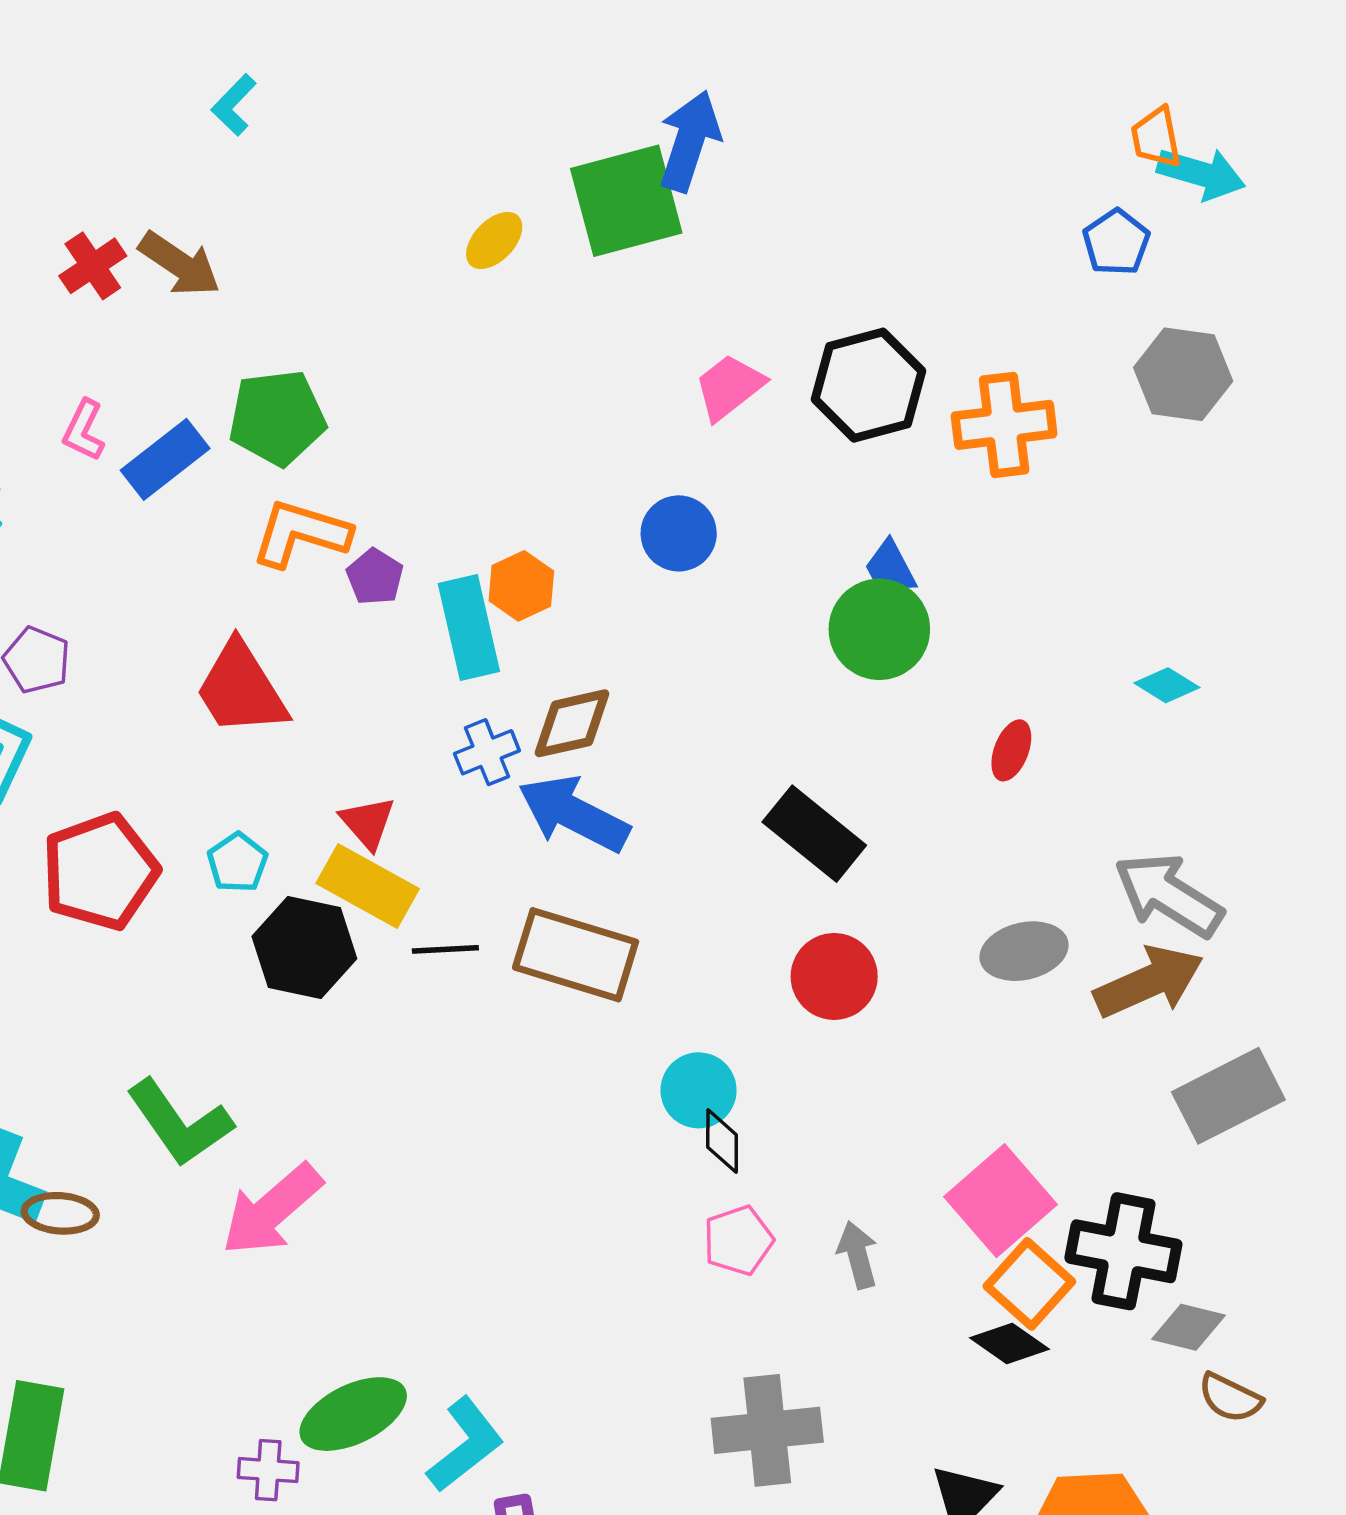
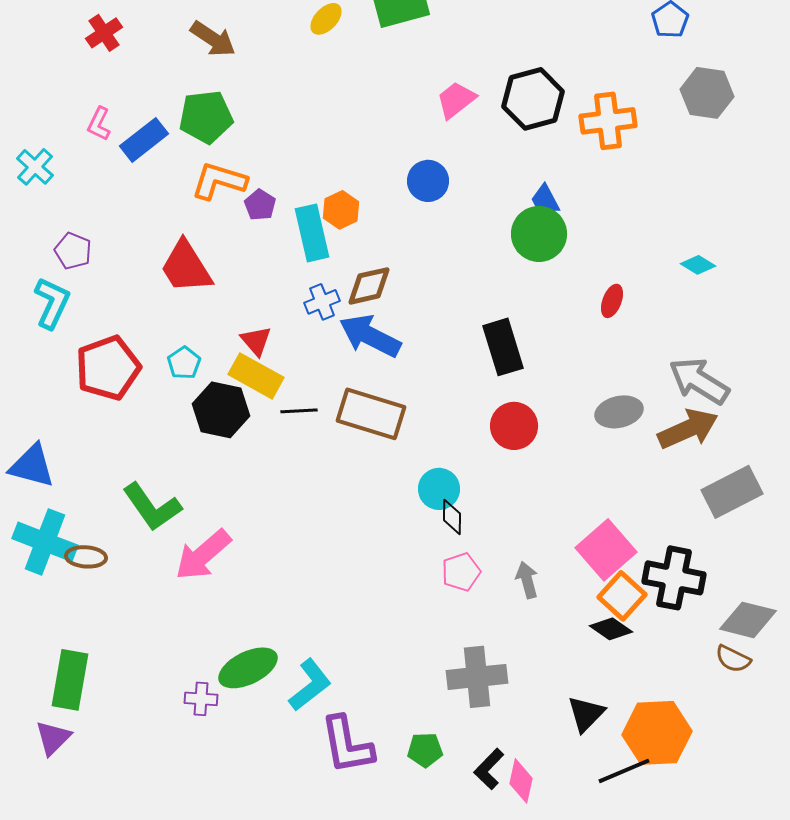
brown arrow: (180, 264) -> (213, 39), moved
black rectangle: (814, 834) -> (503, 347), turned 34
gray diamond: (1189, 1327) -> (748, 620), moved, size x1.4

